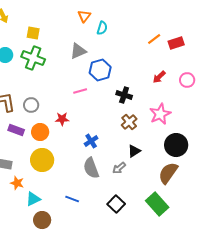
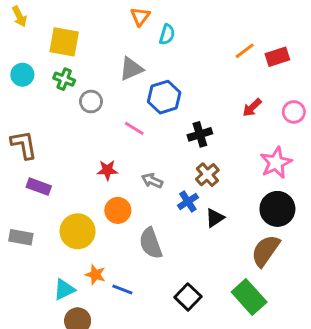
yellow square: (33, 33) -> (64, 42), size x1.5
green cross: (33, 58) -> (64, 79), size x0.6
pink line: (80, 91) -> (134, 128), turned 48
black cross: (124, 95) -> (200, 134), turned -35
gray circle: (31, 105) -> (91, 102), moved
pink star: (160, 114) -> (276, 163), moved
orange circle: (40, 132) -> (118, 210), moved
blue cross: (91, 141) -> (188, 201), moved
gray arrow: (119, 168) -> (152, 181), moved, turned 64
orange star: (17, 183) -> (95, 275), moved

